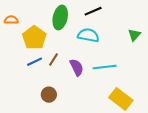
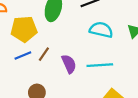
cyan semicircle: (88, 35) -> (101, 30), moved
yellow pentagon: (34, 38) -> (24, 29), turned 30

